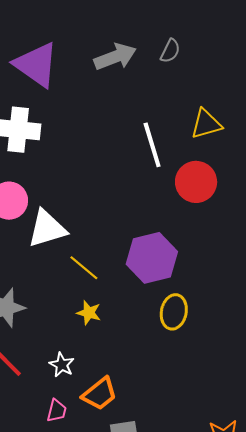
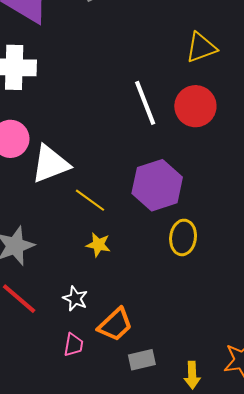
white line: (152, 145) -> (145, 103), moved

